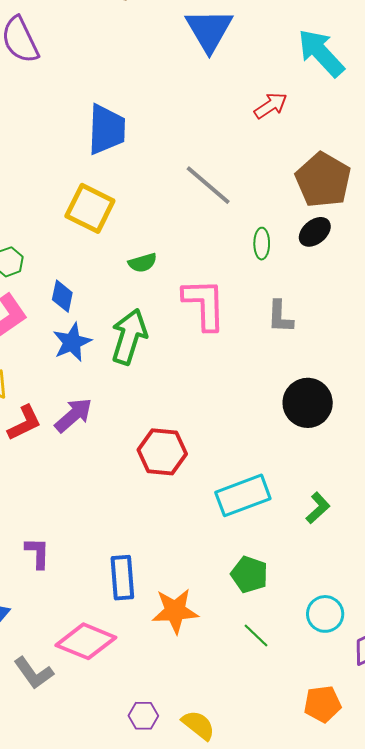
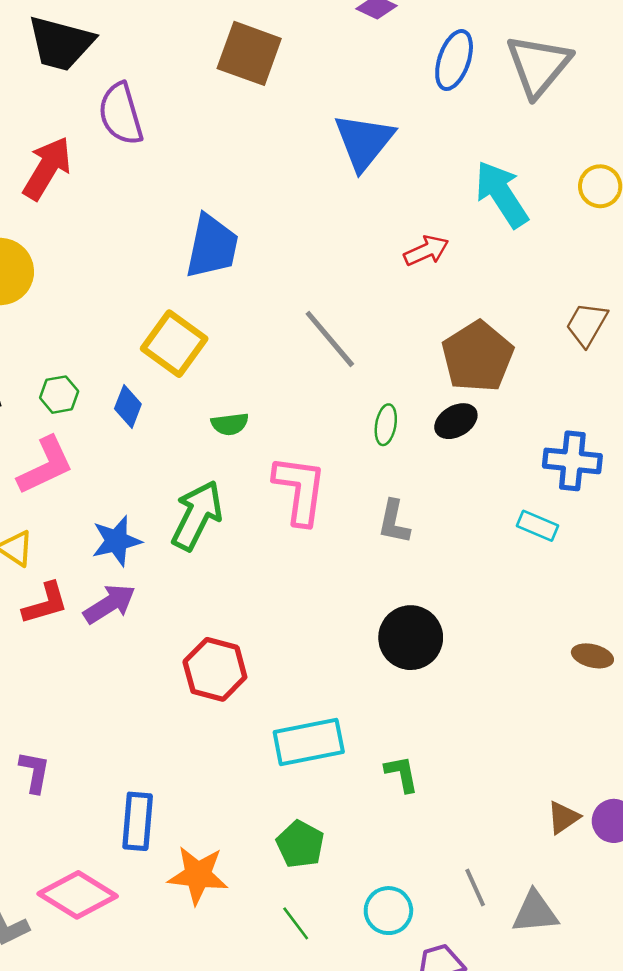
blue diamond: (62, 296) -> (128, 406), moved
blue star: (72, 342) -> (116, 541), moved
green L-shape: (318, 508) -> (402, 774), turned -68

